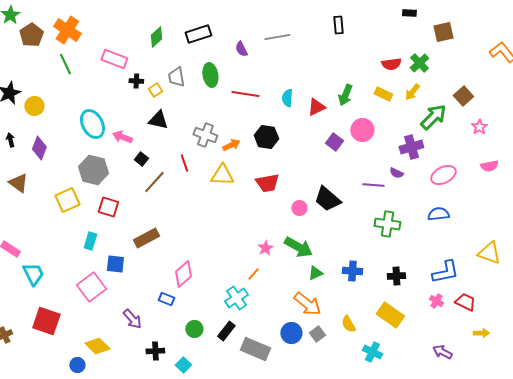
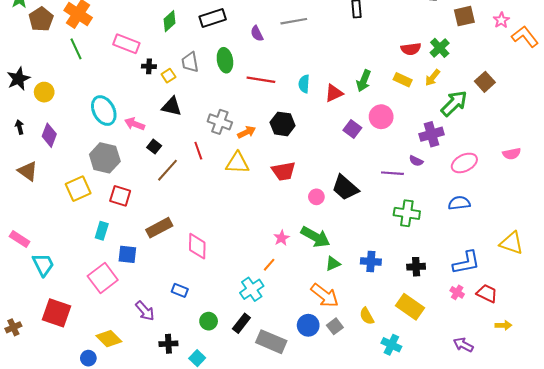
pink star: (479, 127) -> (501, 20), moved
pink diamond: (183, 274) -> (197, 246), moved, turned -48

